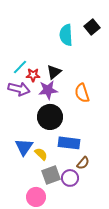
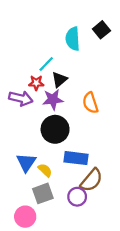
cyan line: (20, 67) -> (46, 64), moved
brown semicircle: (83, 163) -> (91, 180), size x1.6
gray square: (51, 175) -> (43, 193), moved
pink circle: (36, 197) -> (25, 217), moved

